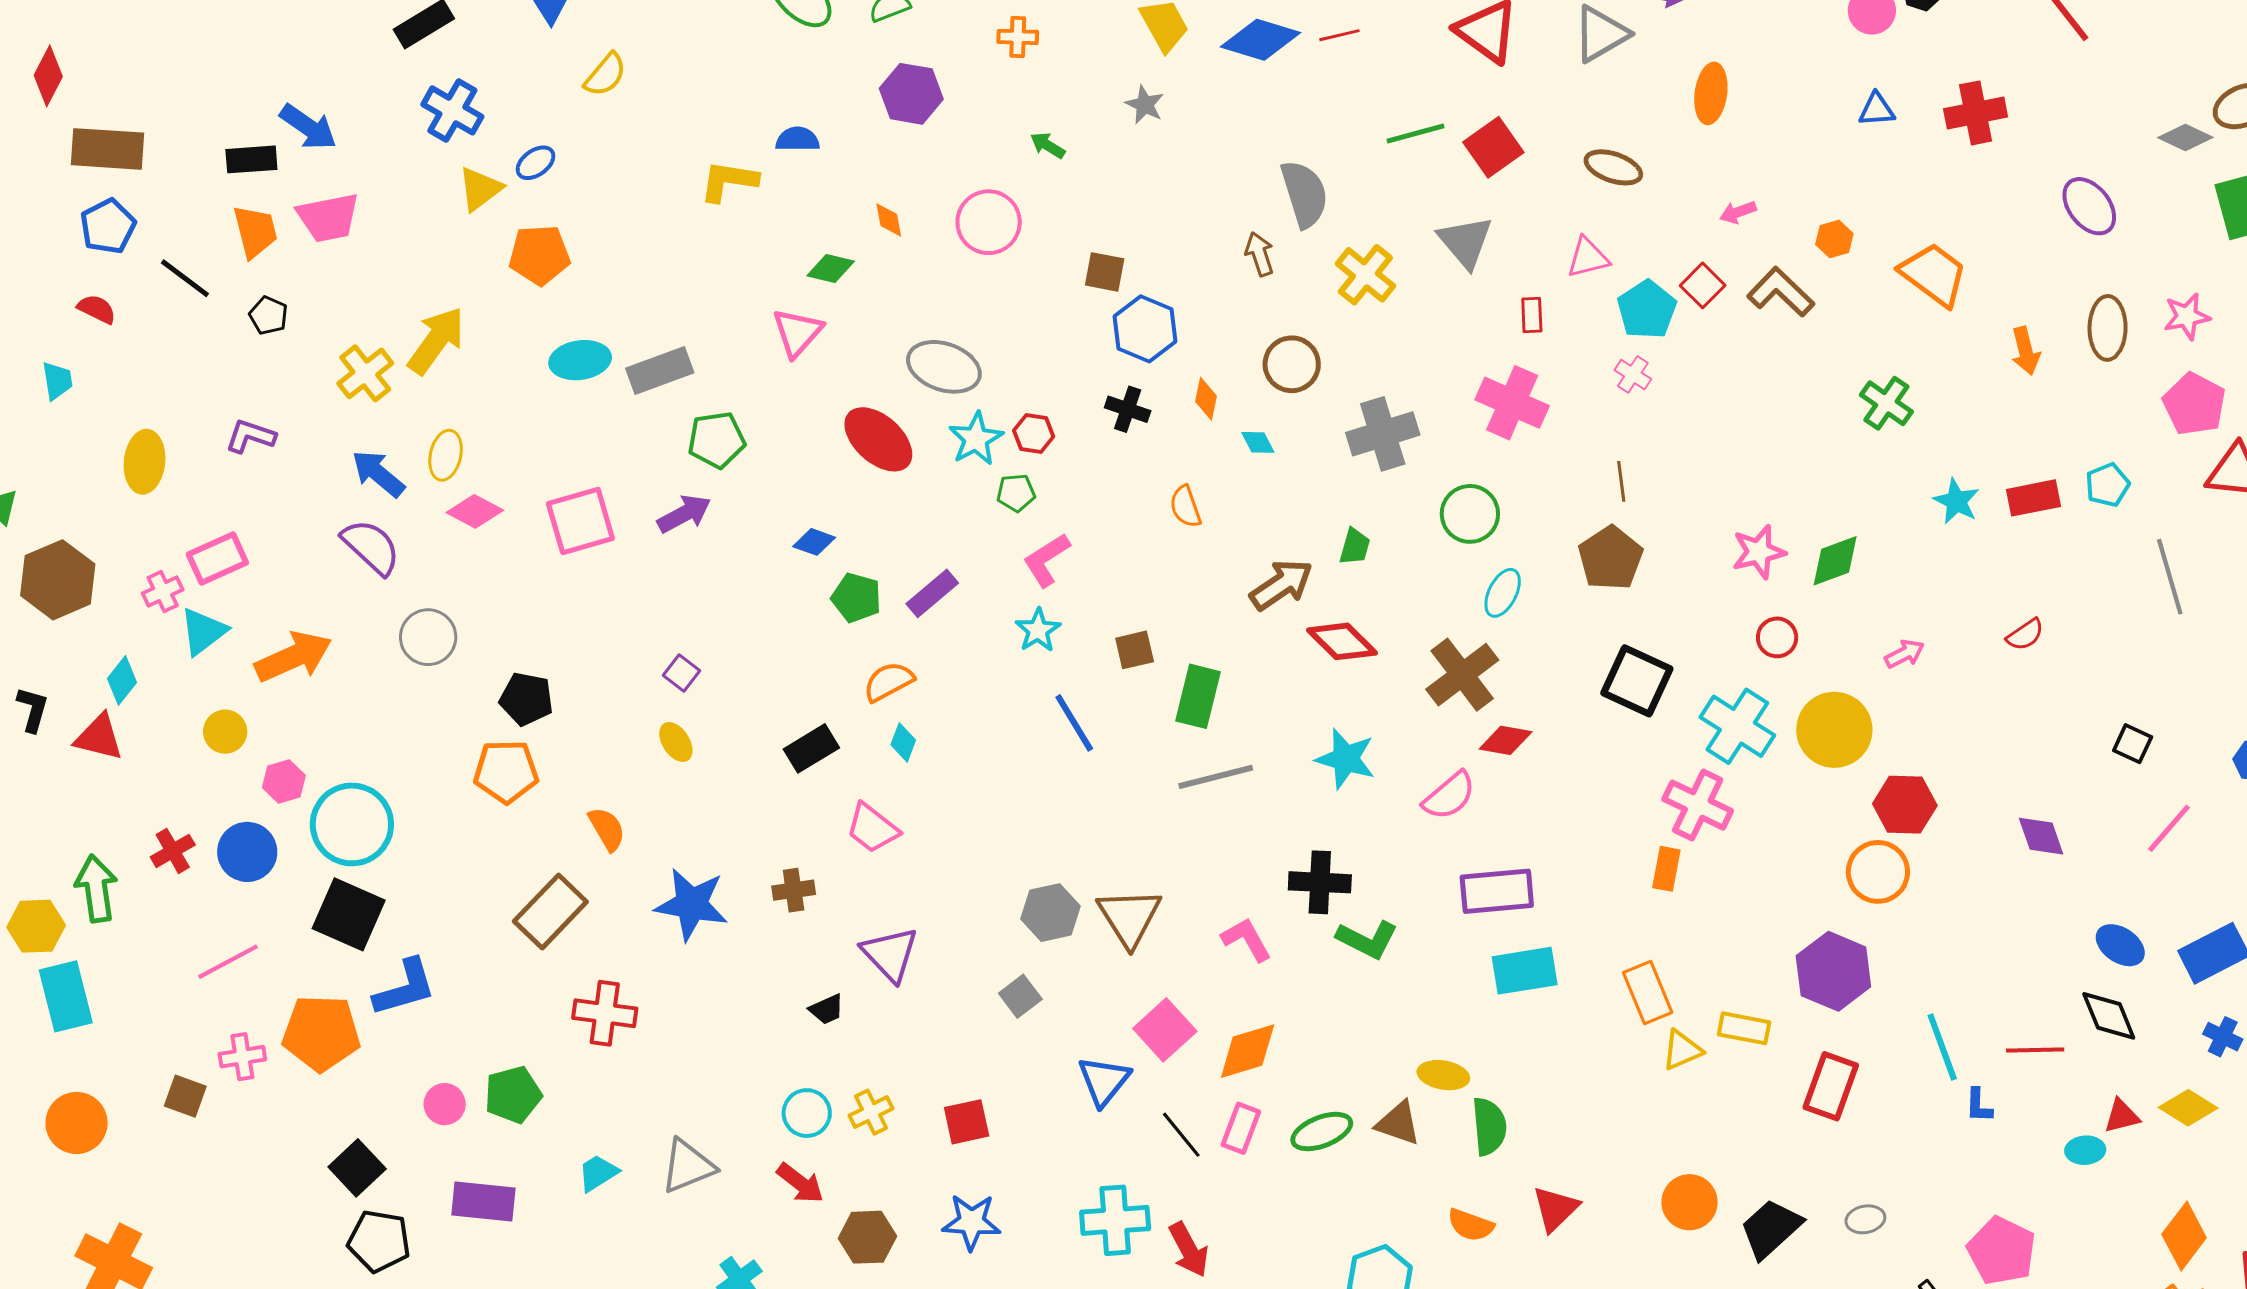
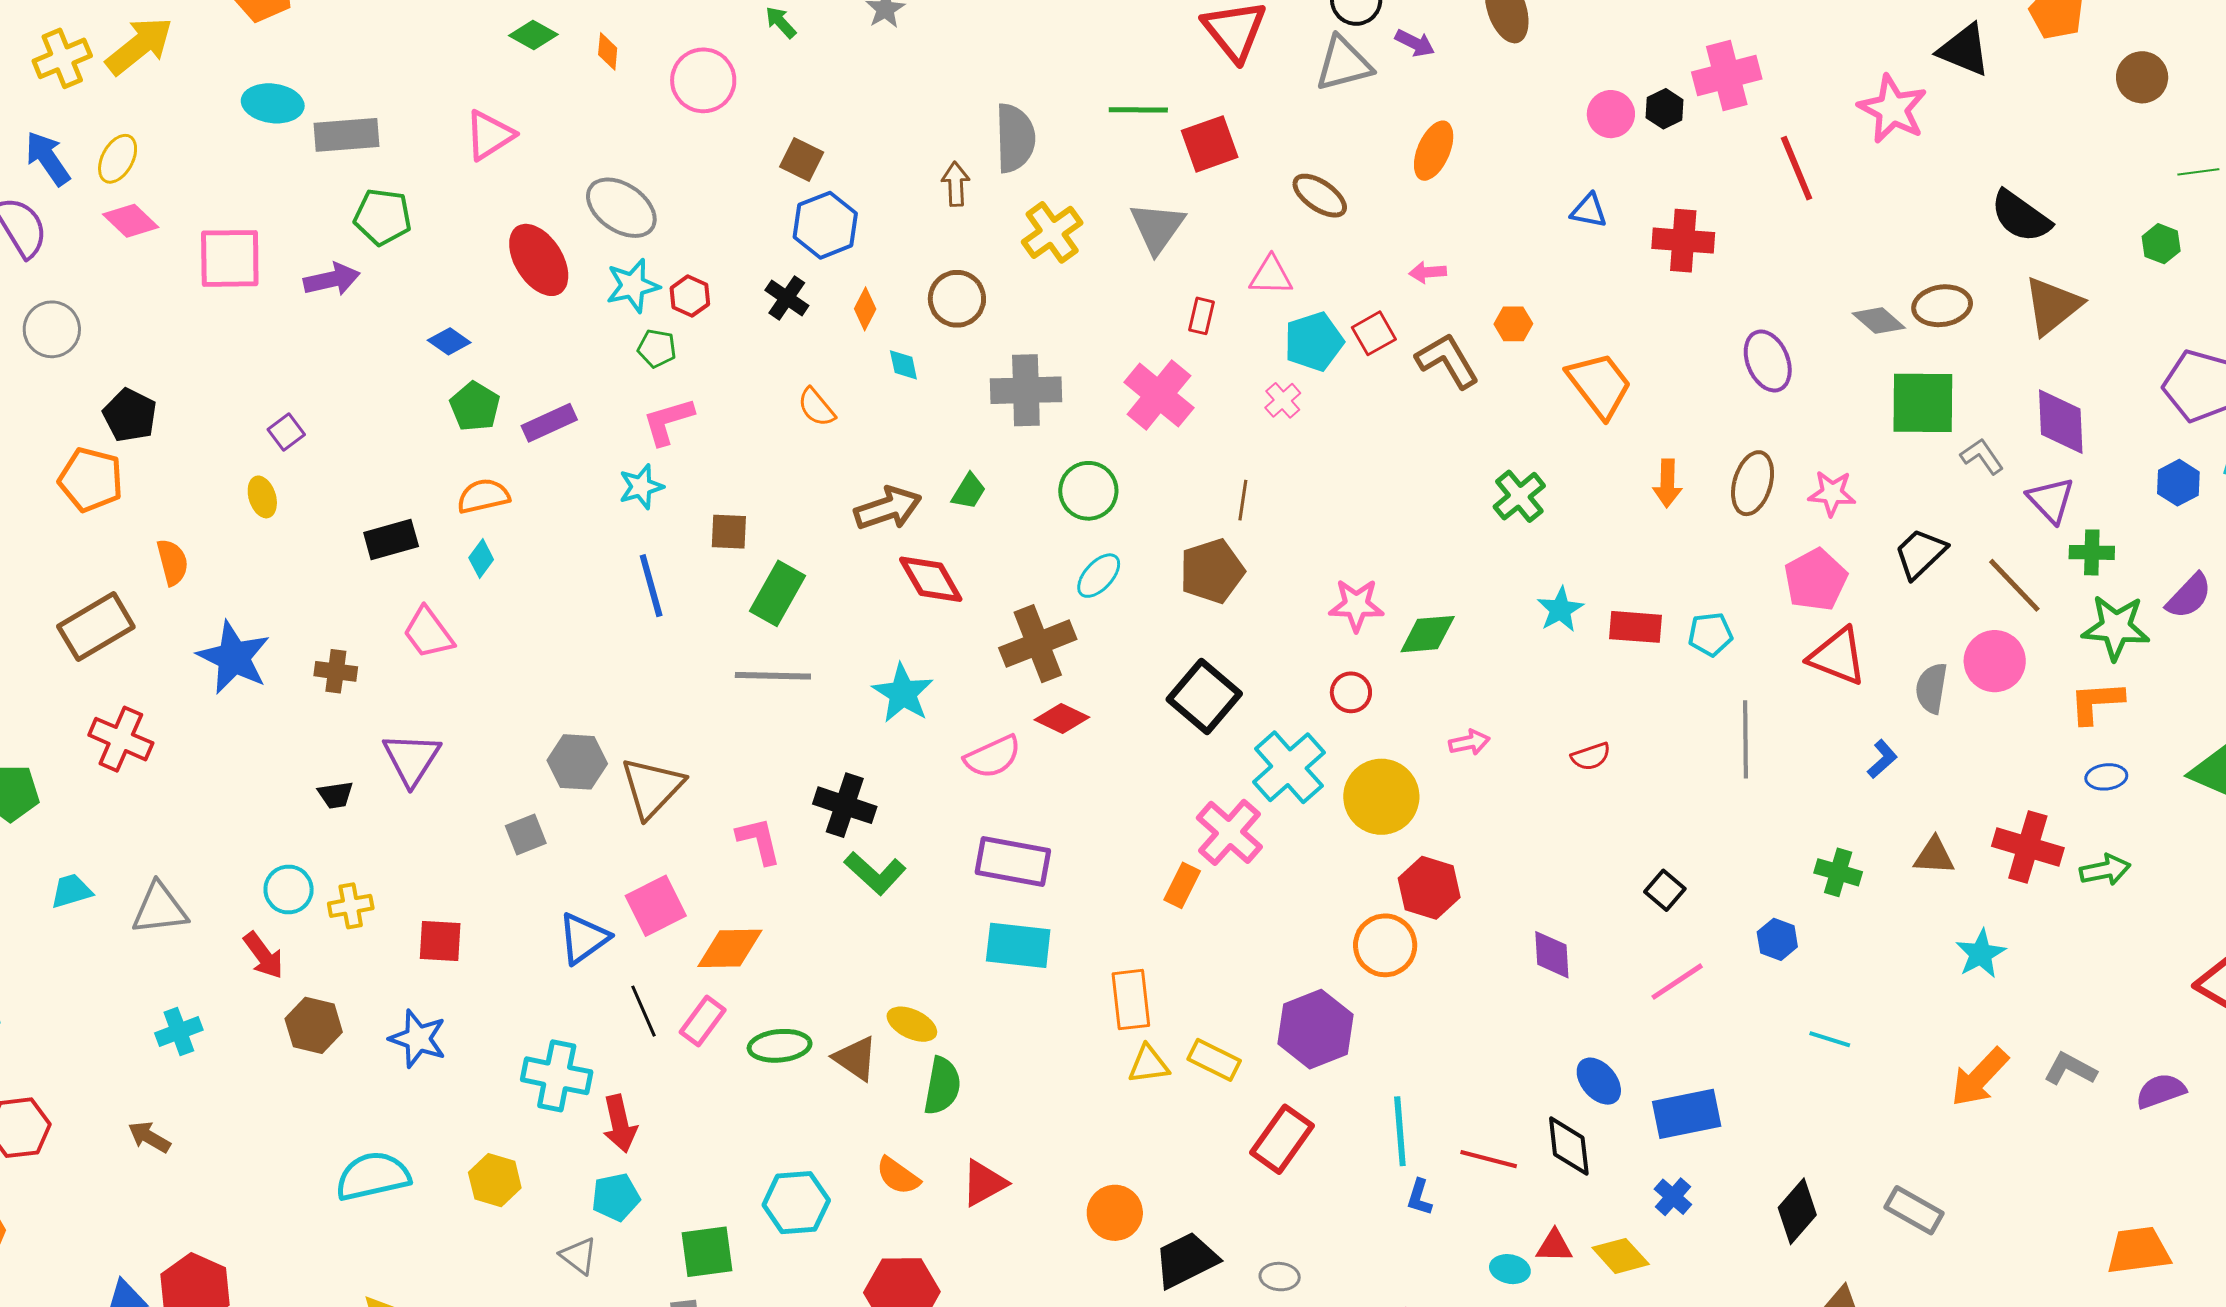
green diamond: (831, 269) -> (533, 35), moved
orange semicircle: (1185, 507) -> (816, 407), turned -36

